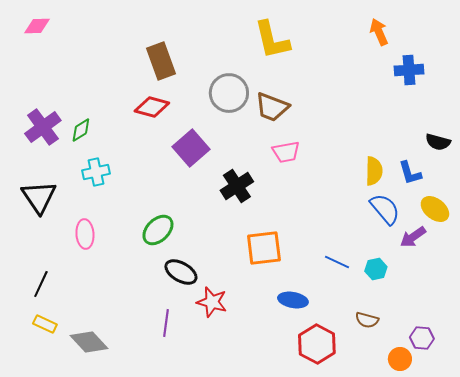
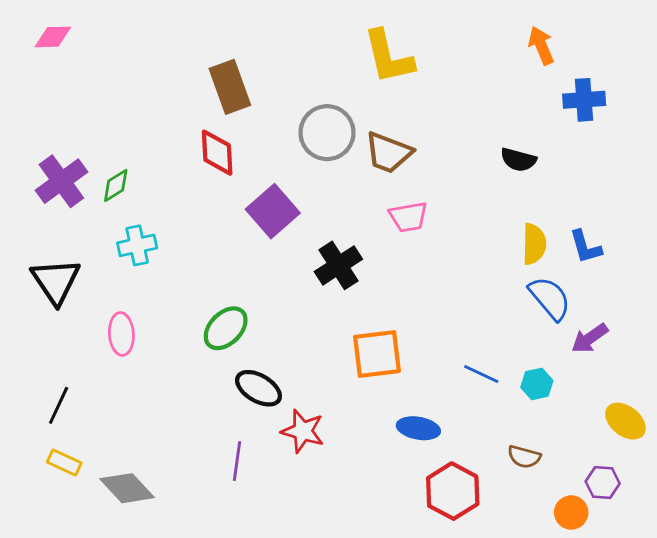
red diamond: (152, 107) -> (217, 153), turned 72
black semicircle: (438, 142) -> (518, 160), moved
yellow ellipse: (435, 209) -> (625, 421), moved

